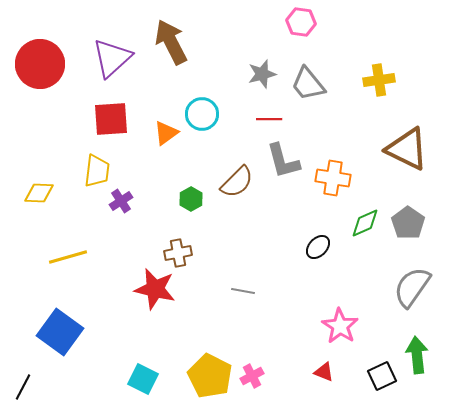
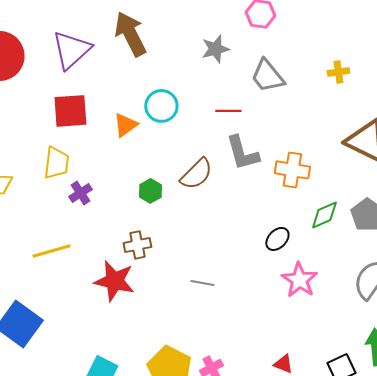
gray star: (262, 74) -> (215, 49), moved
yellow cross: (379, 80) -> (338, 72), size x0.7
yellow line: (68, 257) -> (51, 251), moved
pink star: (340, 326) -> (299, 280), moved

